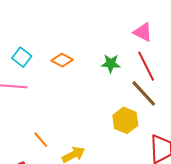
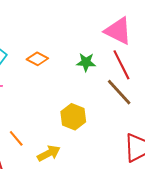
pink triangle: (143, 32) -> (118, 31), size x1.4
yellow hexagon: (125, 120) -> (73, 117), moved

